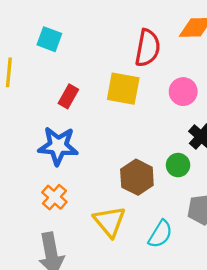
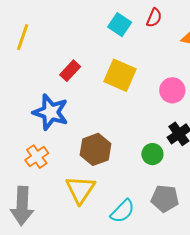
cyan square: (49, 39) -> (120, 25), moved
red semicircle: (148, 48) -> (154, 18), moved, size x0.6
brown hexagon: (137, 177) -> (96, 149), moved

